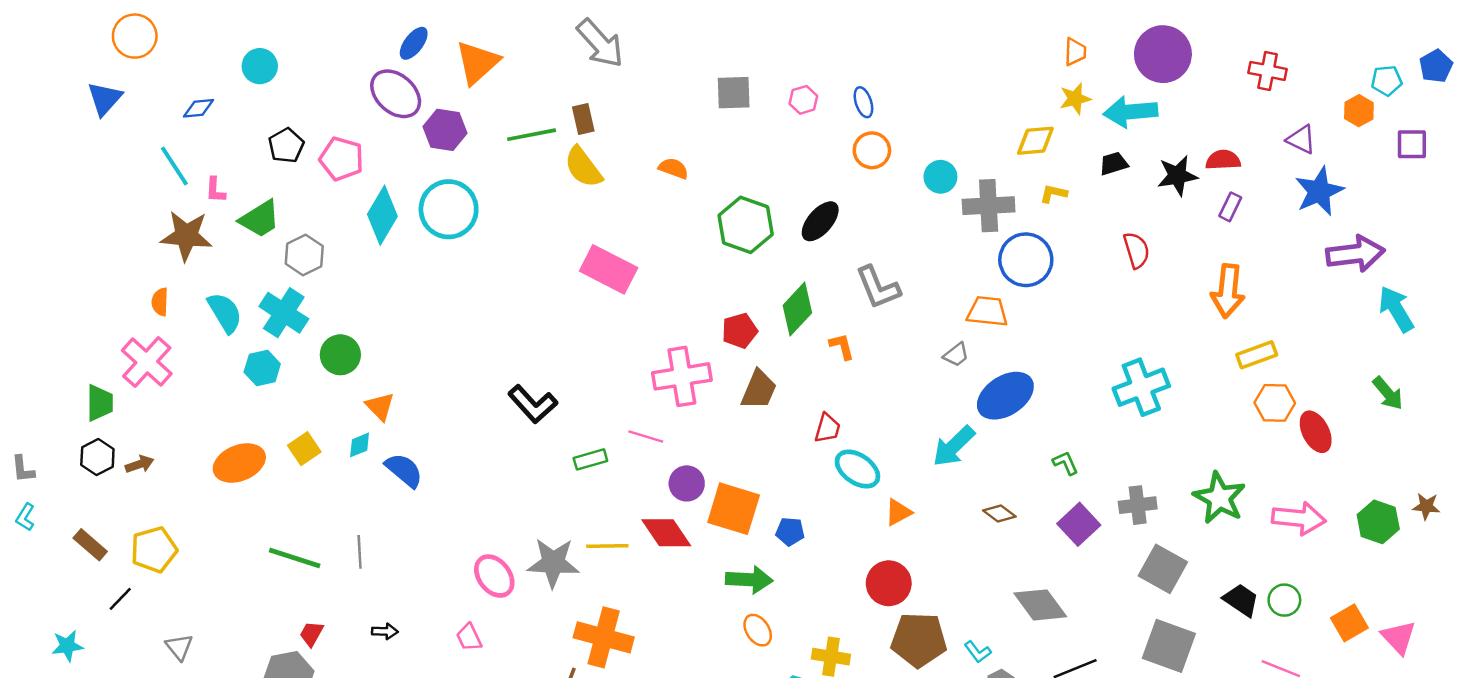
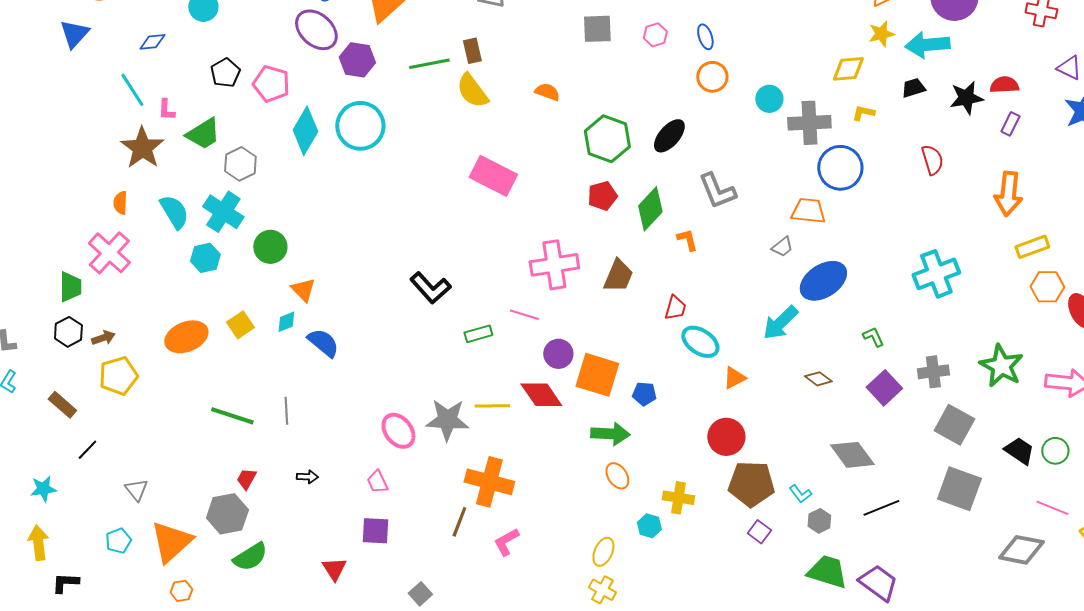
brown star: (186, 236) -> (142, 148), turned 30
red pentagon: (740, 331) -> (602, 196), moved
yellow pentagon: (154, 550) -> (118, 376), moved

